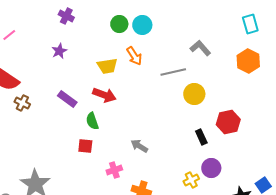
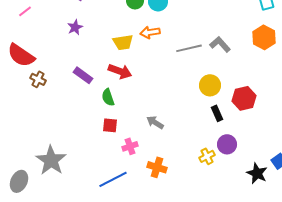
gray L-shape: (200, 48) -> (220, 44), moved
orange arrow: (134, 56) -> (150, 32), turned 114
yellow circle: (194, 94) -> (210, 85), moved
red square: (85, 146) -> (110, 125), moved

